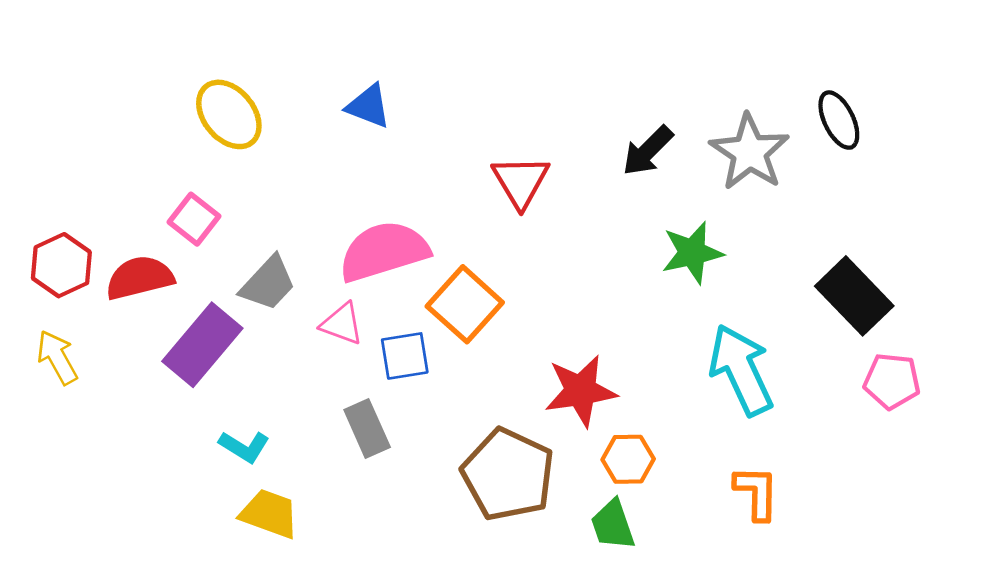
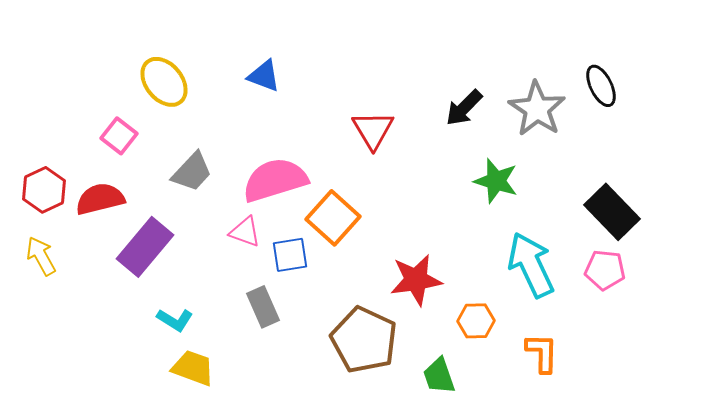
pink square: (194, 219) -> (119, 136), moved
green star: (692, 253) -> (496, 181), turned 30
gray trapezoid: (268, 283) -> (192, 172), moved
pink pentagon: (892, 381) -> (605, 270), moved
orange hexagon: (628, 459) -> (476, 321), moved

